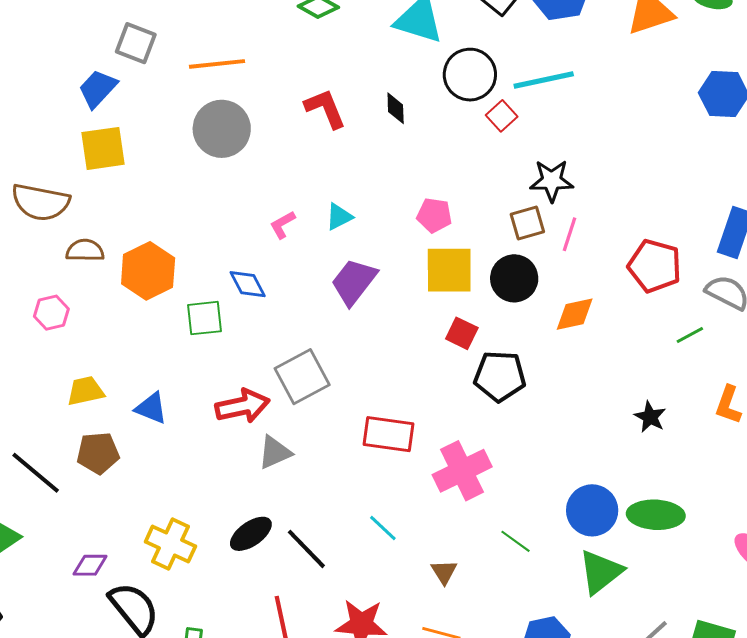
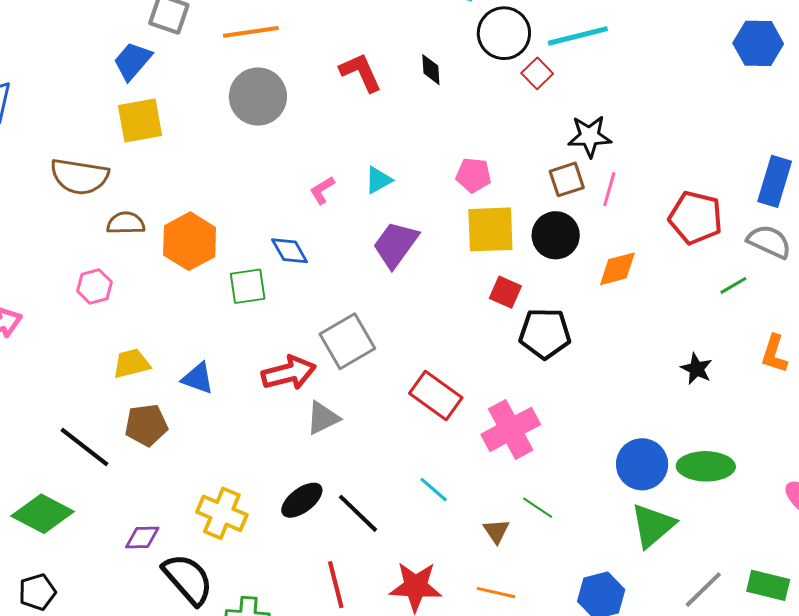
red rectangle: (389, 434) -> (436, 396), turned 30
green line: (516, 541) -> (538, 508), moved

